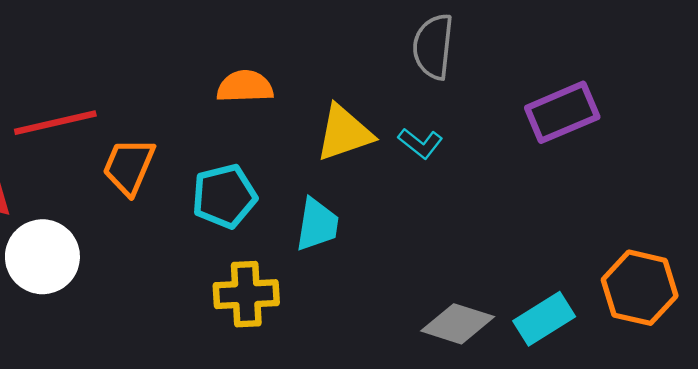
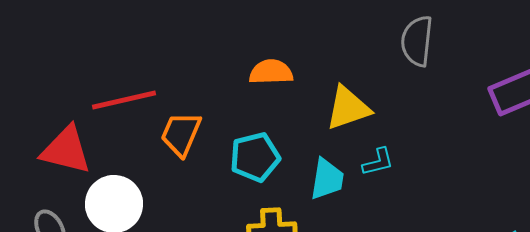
cyan L-shape: (420, 143) -> (378, 162), moved, turned -52

